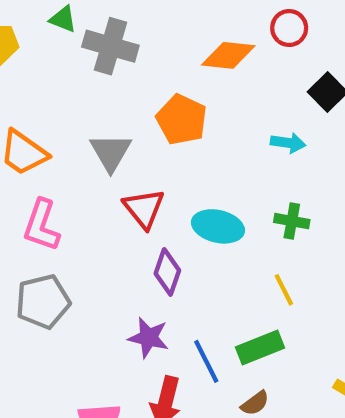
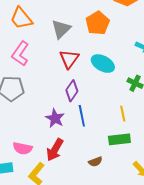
cyan ellipse: (218, 226) -> (103, 64), moved
green rectangle: (260, 347) -> (119, 139), moved
blue line: (206, 361) -> (82, 116), moved

